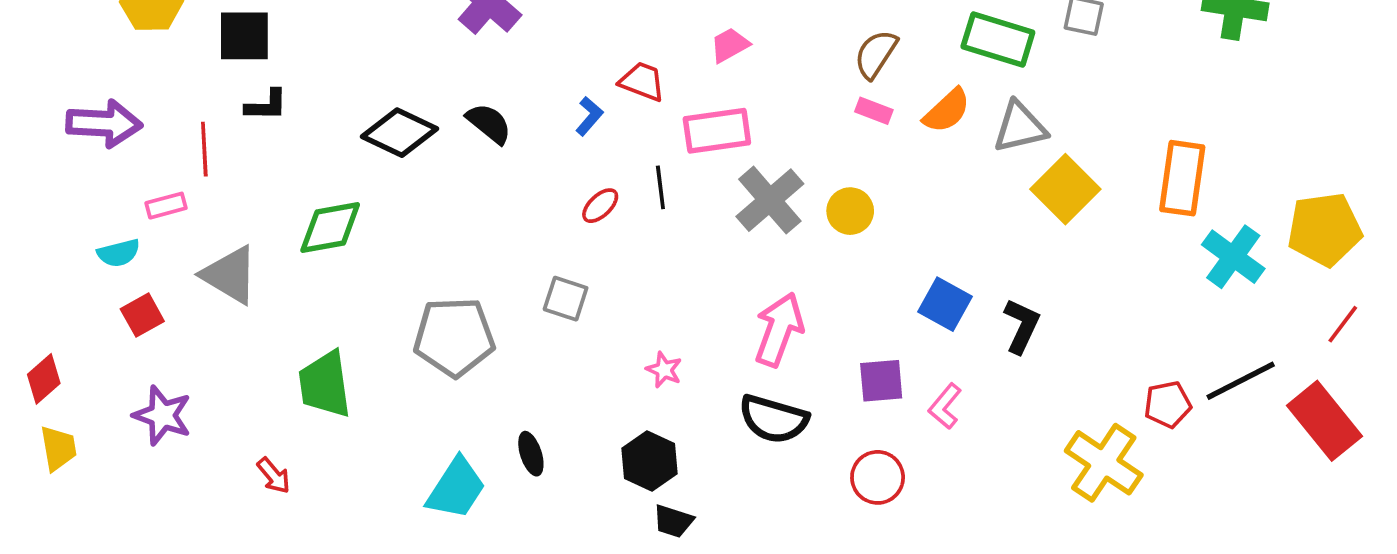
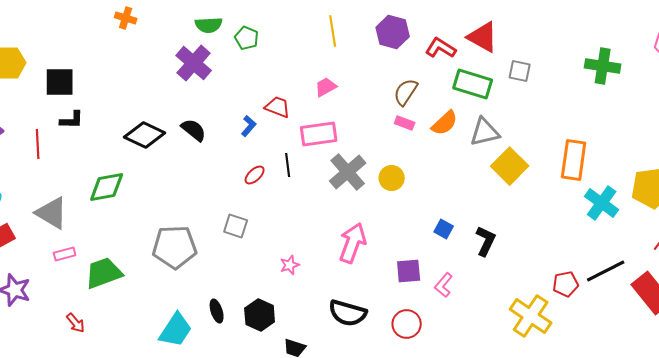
pink rectangle: (166, 206) -> (65, 254), moved
blue square: (945, 304) -> (444, 229), size x0.7
pink star: (664, 370) -> (290, 265), turned 30
green trapezoid: (325, 384) -> (104, 273), turned 78
black semicircle: (774, 419) -> (348, 313), moved
black hexagon: (649, 461) -> (260, 315), moved

